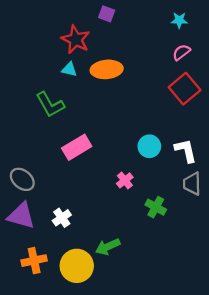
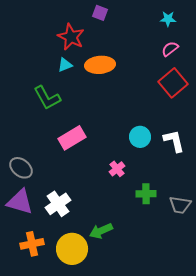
cyan triangle: (69, 69) -> (65, 65), turned -35
gray trapezoid: (192, 184) -> (180, 205), moved, turned -80
green cross: (156, 207) -> (146, 194), turned -30
white cross: (62, 218) -> (58, 204), size x1.4

